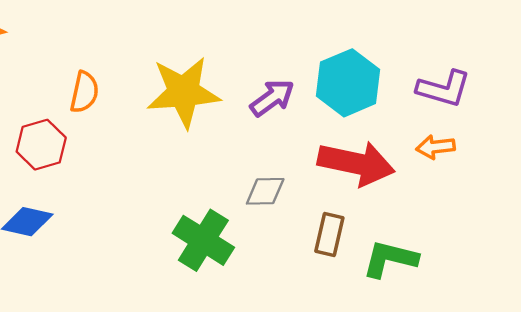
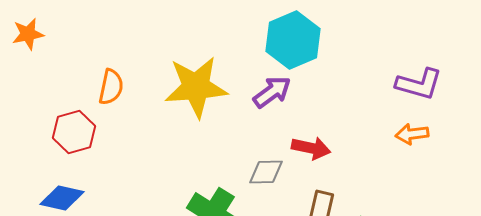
cyan hexagon: (348, 83) -> (293, 40), moved
red arrow: (356, 163) -> (311, 148), moved, size x0.6

